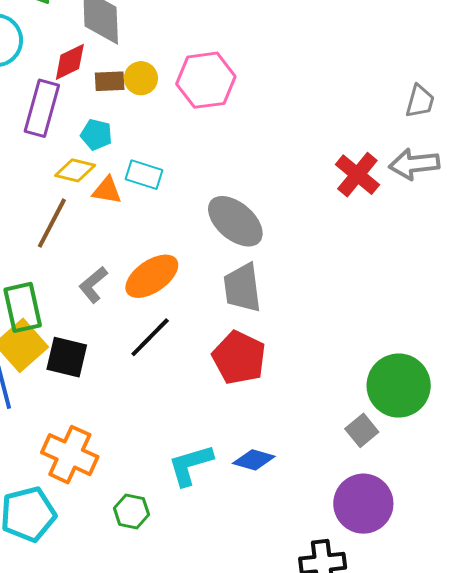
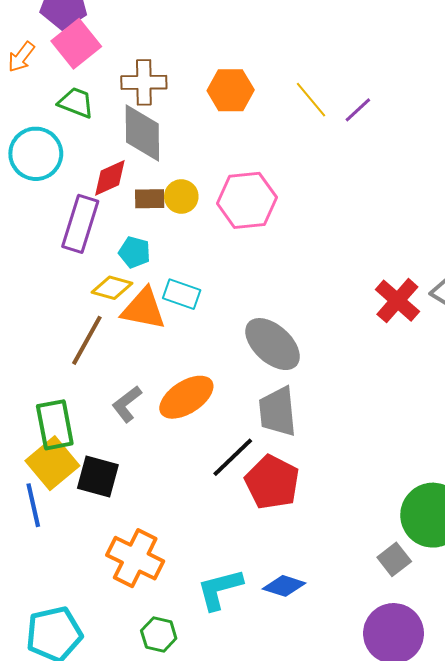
orange triangle: (107, 190) -> (144, 309), size x1.5
black line: (150, 337) -> (233, 457), moved
orange cross: (70, 455) -> (135, 558), moved

